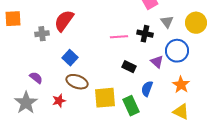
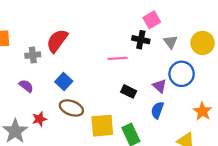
black cross: (145, 34) -> (141, 40), moved
purple semicircle: (36, 78) -> (26, 86), moved
orange star: (181, 85) -> (202, 111), moved
blue semicircle: (147, 89) -> (157, 110), moved
red star: (59, 101) -> (39, 119), moved

